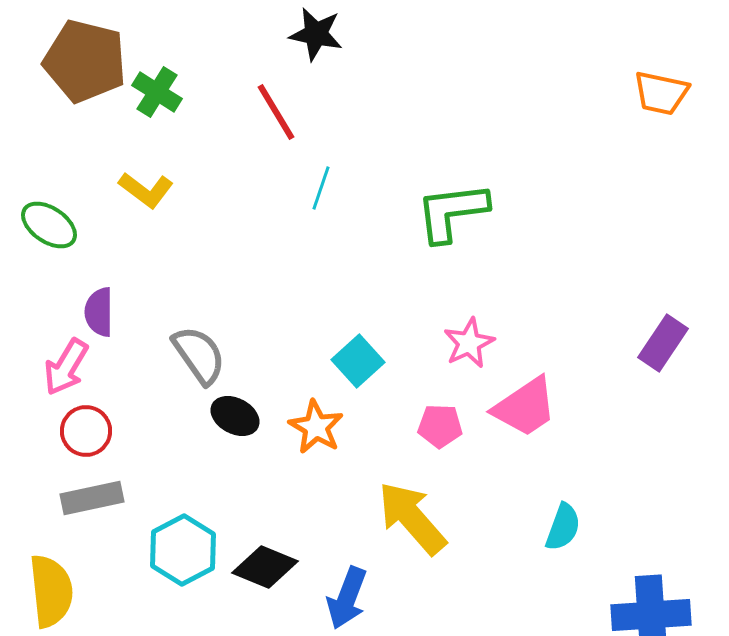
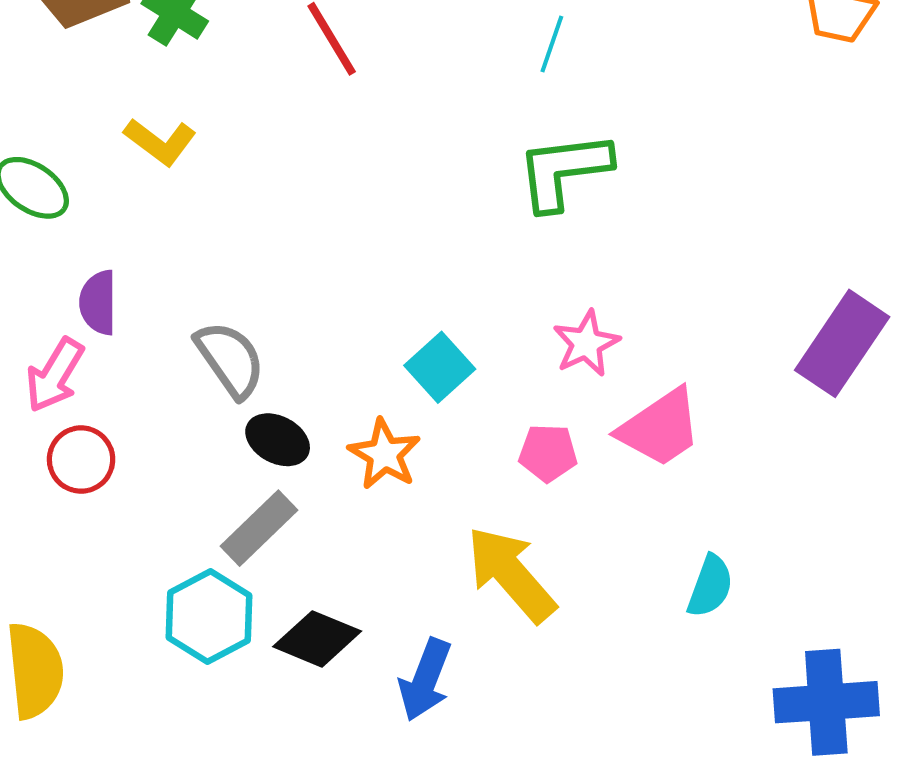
cyan line: (321, 188) -> (552, 44), moved
purple rectangle: (663, 343) -> (842, 343), size x1.4
gray rectangle: (92, 498) -> (259, 528), moved, turned -32

